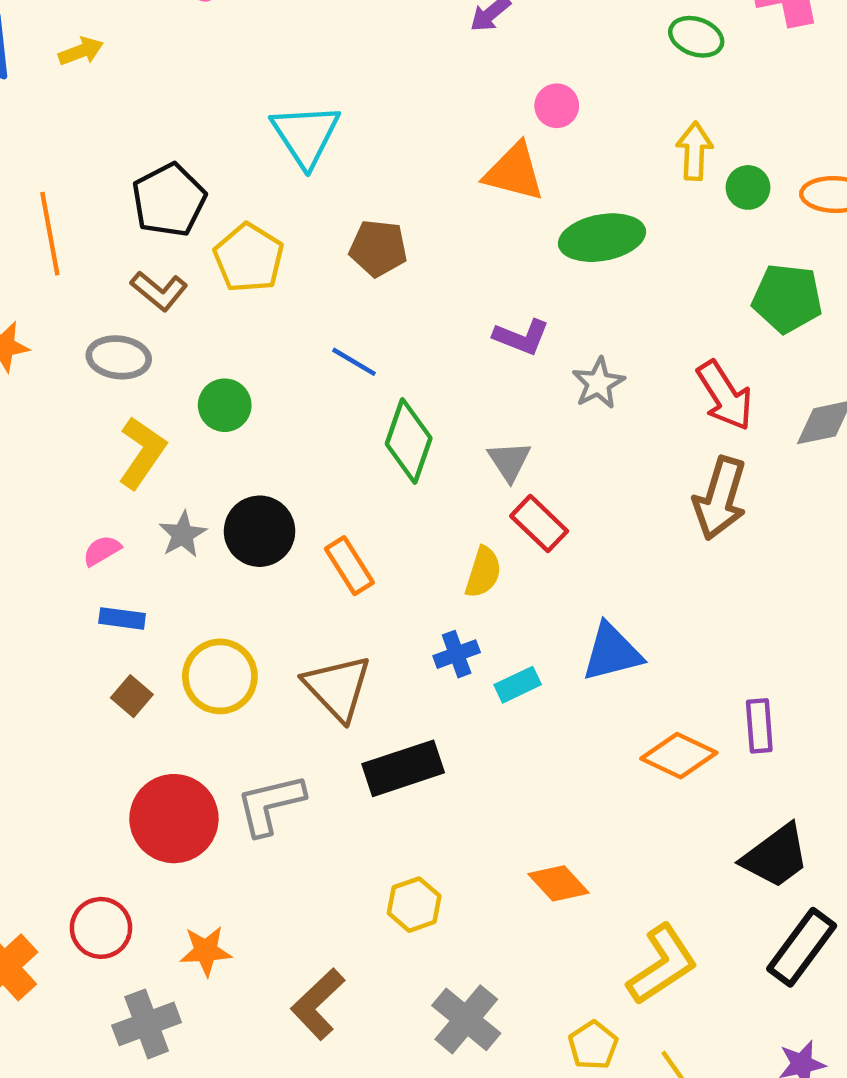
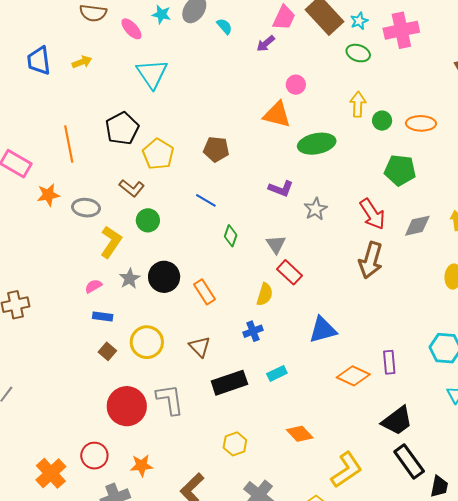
cyan triangle: (306, 135) -> (152, 74), moved
brown L-shape: (159, 291) -> (132, 188), moved
gray ellipse: (119, 357) -> (86, 208), moved
green diamond: (409, 441) -> (231, 236), size x0.6
cyan rectangle: (518, 685) -> (277, 373), moved
brown triangle: (338, 688) -> (200, 347), size x0.7
gray L-shape: (270, 804) -> (170, 399), turned 96
black rectangle: (802, 947) -> (409, 461), turned -72

